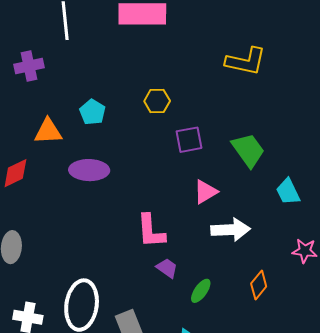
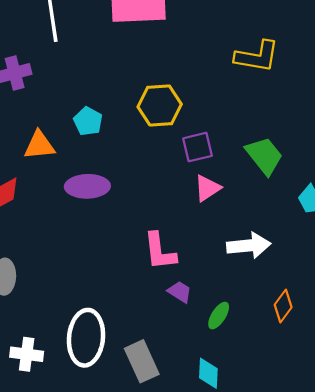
yellow hexagon: (157, 101) -> (160, 105), size x1.5
pink triangle: (205, 192) -> (207, 188), moved

